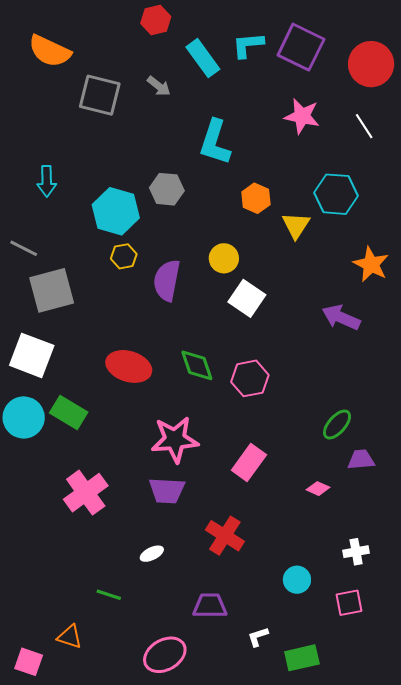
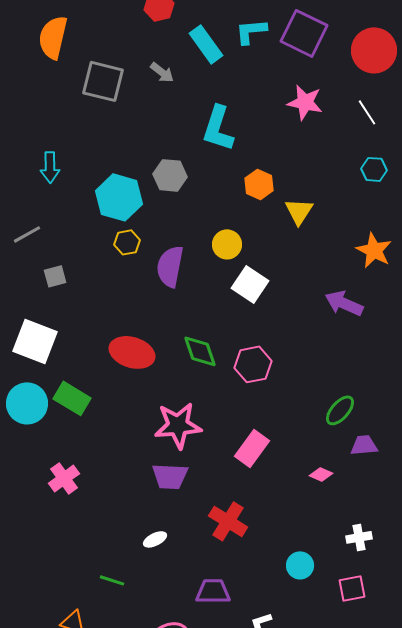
orange semicircle: (50, 51) -> (53, 37), turned 78
cyan hexagon: (336, 194) -> (374, 169), moved, size x0.6
gray line: (24, 248) -> (27, 234), turned -56
gray square: (52, 290) -> (55, 276), size x0.5
pink cross: (86, 493) -> (64, 478), moved, size x0.7

